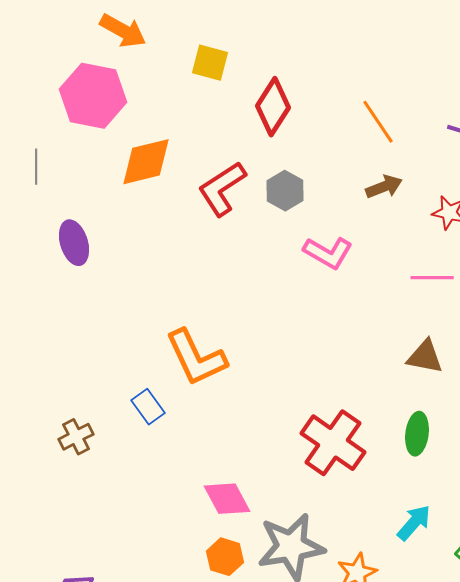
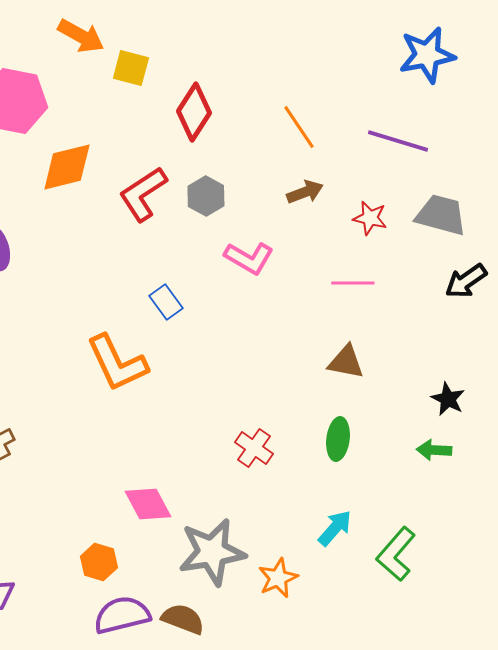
orange arrow: (123, 31) -> (81, 36), moved
blue rectangle: (148, 407) -> (166, 302), moved
red cross: (333, 443) -> (254, 448), size x0.6
orange hexagon: (225, 557) -> (99, 562), moved

